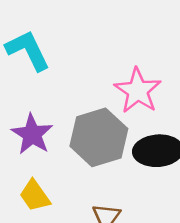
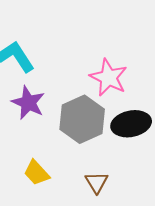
purple star: (32, 134) -> (28, 103), moved

